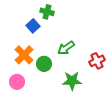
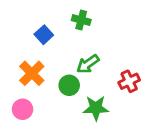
green cross: (47, 12) -> (81, 20), moved
green circle: (44, 64) -> (69, 85), moved

